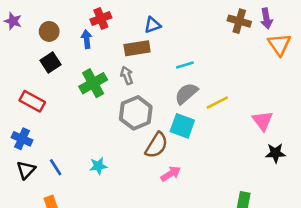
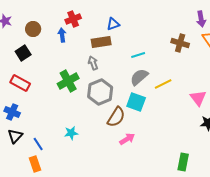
brown cross: (239, 21) -> (180, 43), moved
black square: (50, 62) -> (23, 53), moved
green cross: (93, 83) -> (68, 81), moved
blue line: (56, 167) -> (38, 144), moved

